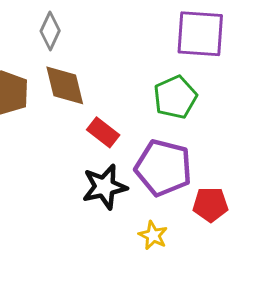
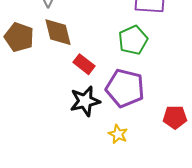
red pentagon: (210, 204) -> (175, 117), moved

